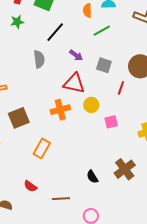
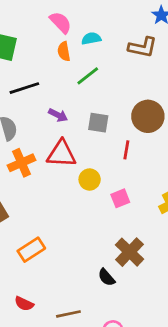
black line: (55, 32) -> (24, 88), turned 40
orange cross: (60, 110) -> (22, 163), moved
orange rectangle: (42, 148) -> (31, 250), turned 36
brown cross: (125, 169) -> (130, 252), moved

